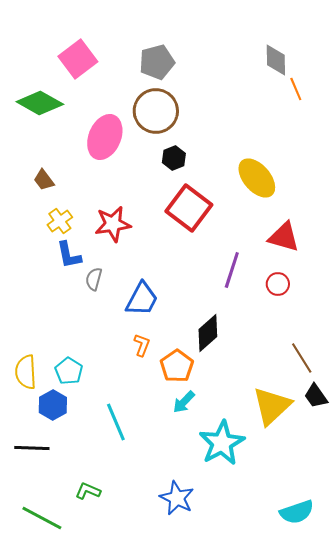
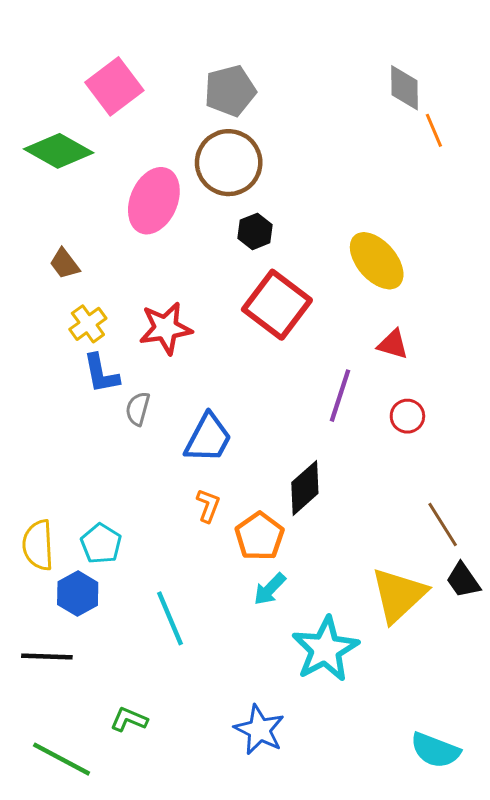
red triangle: (284, 237) -> (393, 344), moved, size x0.7
cyan semicircle: (297, 512) -> (435, 750), turned 40

